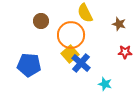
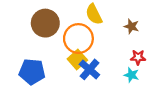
brown circle: (41, 21) -> (45, 23), size x1.6
cyan star: (105, 84) -> (131, 75), moved

